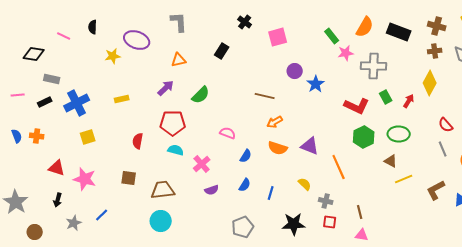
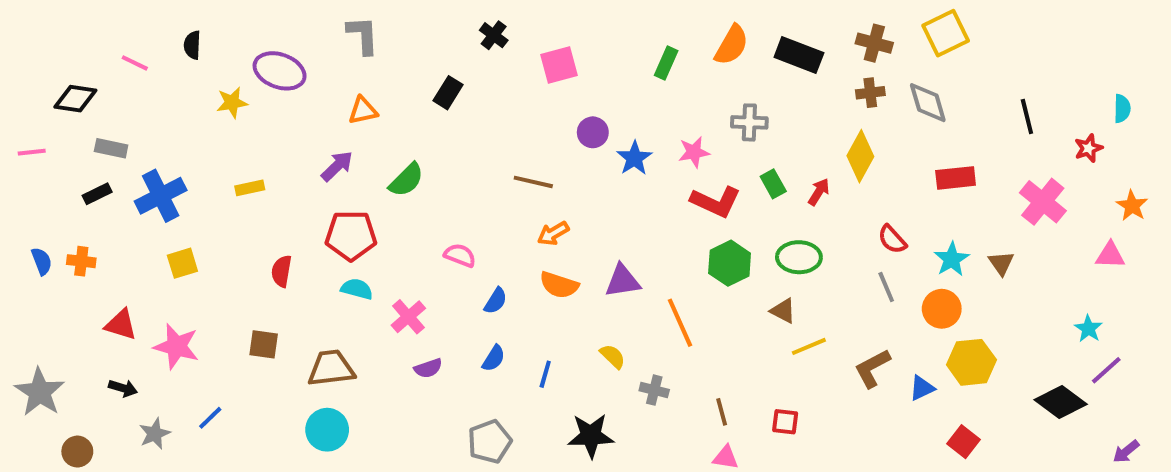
green rectangle: (332, 36) -> (666, 63), turned 63
pink star: (346, 53) -> (694, 152), moved
gray cross: (374, 66) -> (749, 122), size x0.7
pink line: (18, 95) -> (32, 152), moved
purple triangle: (310, 146) -> (623, 281), turned -30
black arrow: (58, 200) -> (123, 388), turned -88
red square: (330, 222) -> (785, 422), moved

